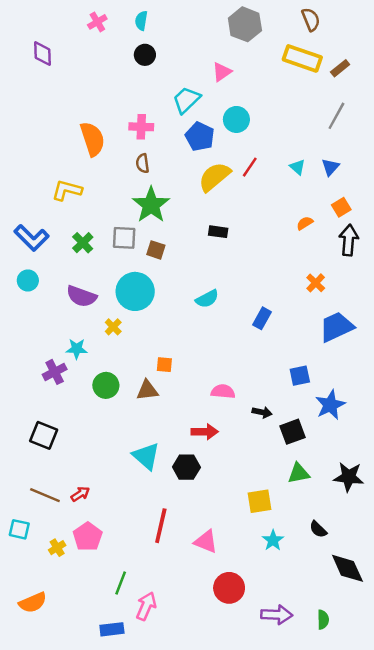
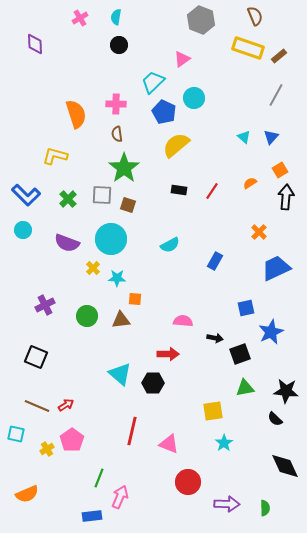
red line: (250, 167) -> (212, 191), moved
cyan star: (77, 349) -> (117, 278), moved
black semicircle: (318, 529) -> (275, 419), moved

